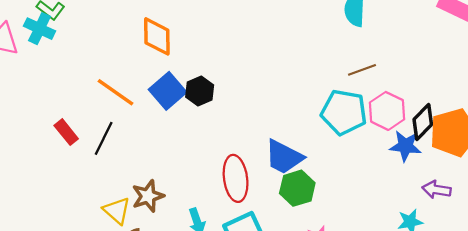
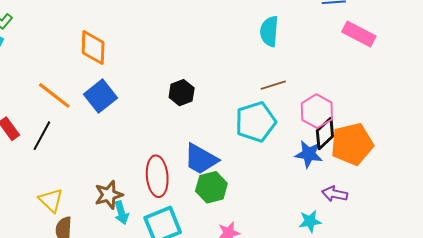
black hexagon: (200, 91) -> (182, 93), moved
pink hexagon: (387, 111) -> (317, 111), moved
cyan pentagon: (344, 112) -> (256, 122), turned -30
brown star: (148, 196) -> (109, 195), moved

